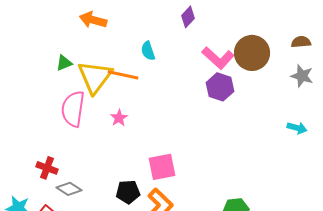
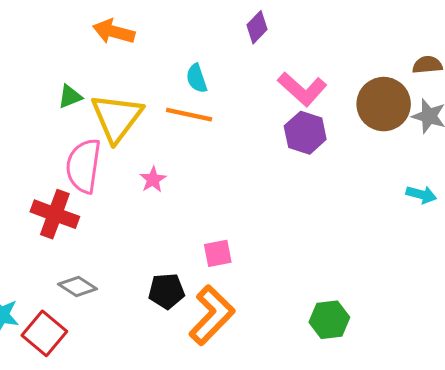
brown circle: (252, 53) -> (384, 104), moved
orange line: (123, 75) -> (189, 115), moved
pink square: (162, 167) -> (218, 253), size x0.7
red cross: (47, 168) -> (55, 214), moved, size x1.4

